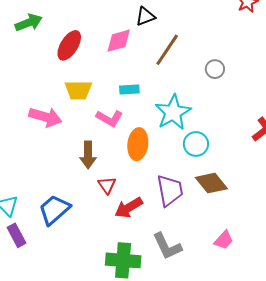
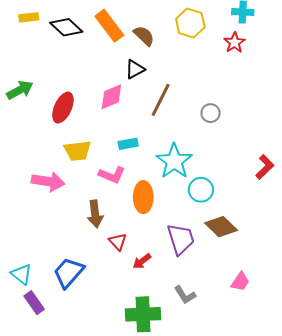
red arrow: (129, 208) -> (142, 261), size x0.7
gray L-shape: (167, 246) -> (185, 295), size x0.7

